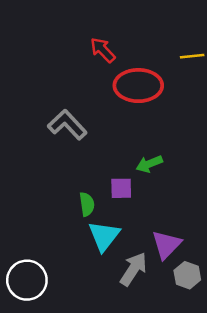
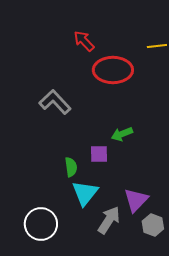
white circle: (27, 280) -> (41, 224), moved

